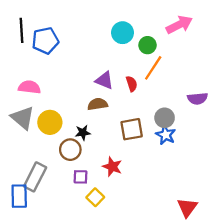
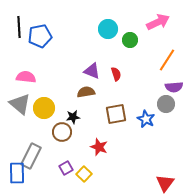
orange line: (153, 68) -> (167, 60), moved
gray circle: (165, 118) -> (166, 104), moved
purple square: (81, 177) -> (66, 168), moved, turned -32

